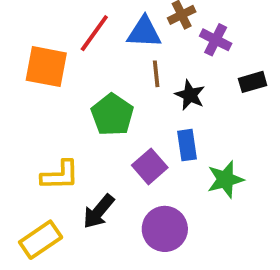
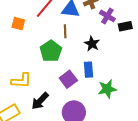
orange square: (46, 67) -> (18, 24), size x0.6
brown line: (156, 74) -> (65, 31), moved
black rectangle: (253, 82) -> (125, 26), moved

